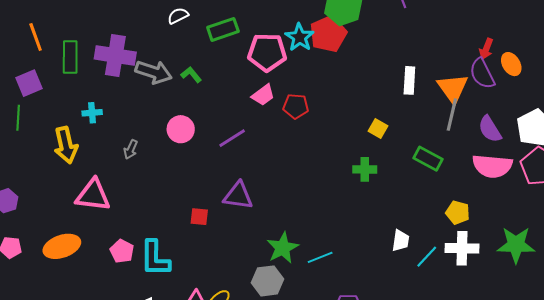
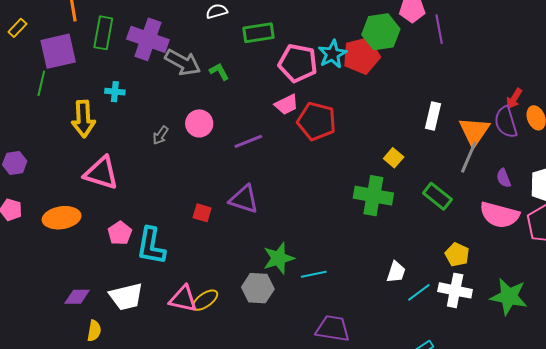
purple square: (29, 83) -> (58, 51), size x1.4
red pentagon: (296, 106) -> (317, 121), size x1.5
purple semicircle: (490, 129) -> (504, 178), size x0.7
gray arrow: (131, 149) -> (160, 135), moved
green cross: (365, 169) -> (373, 196), size x1.6

